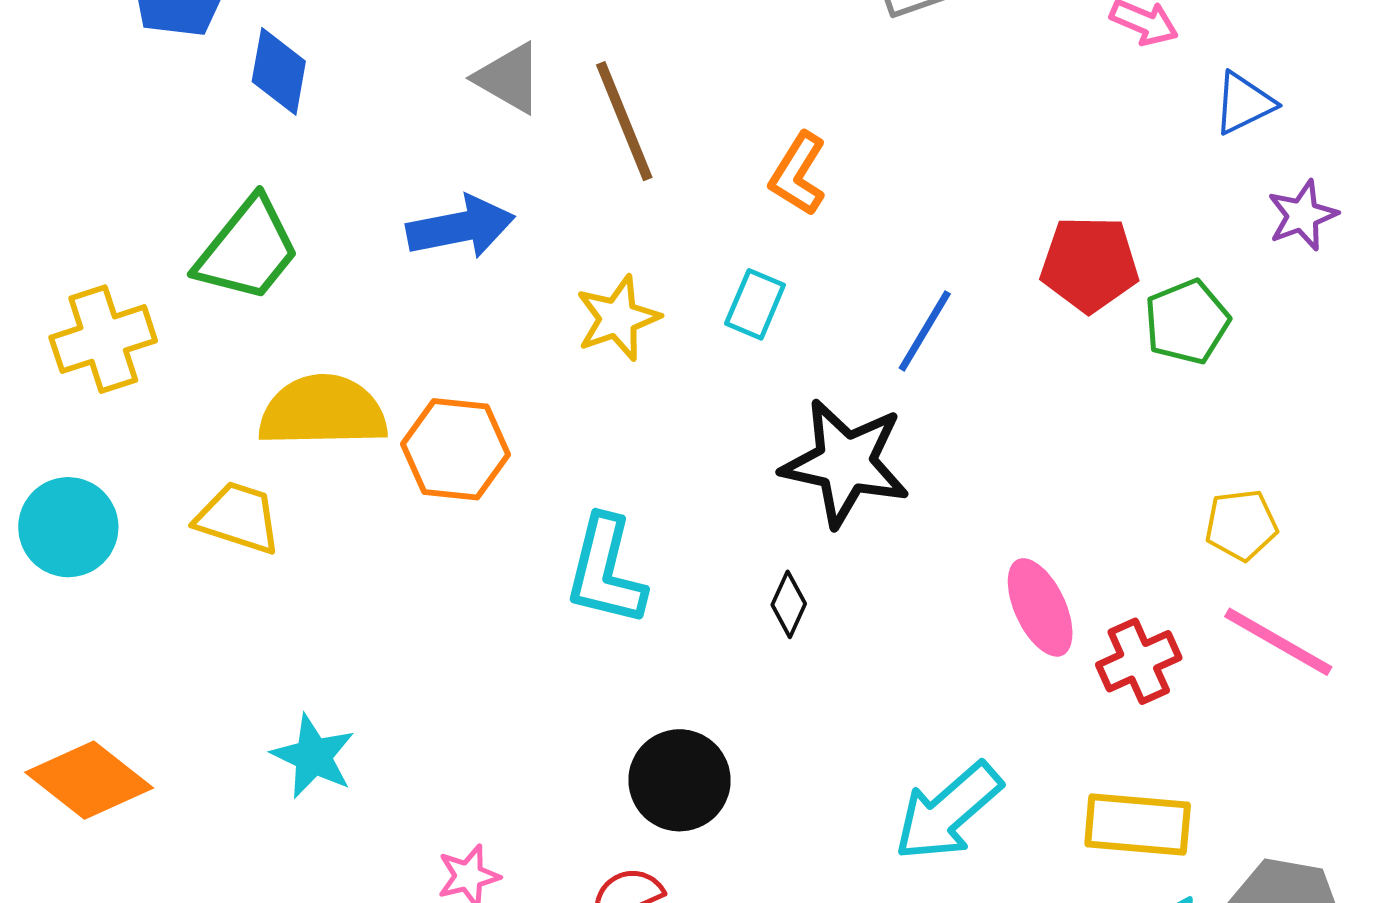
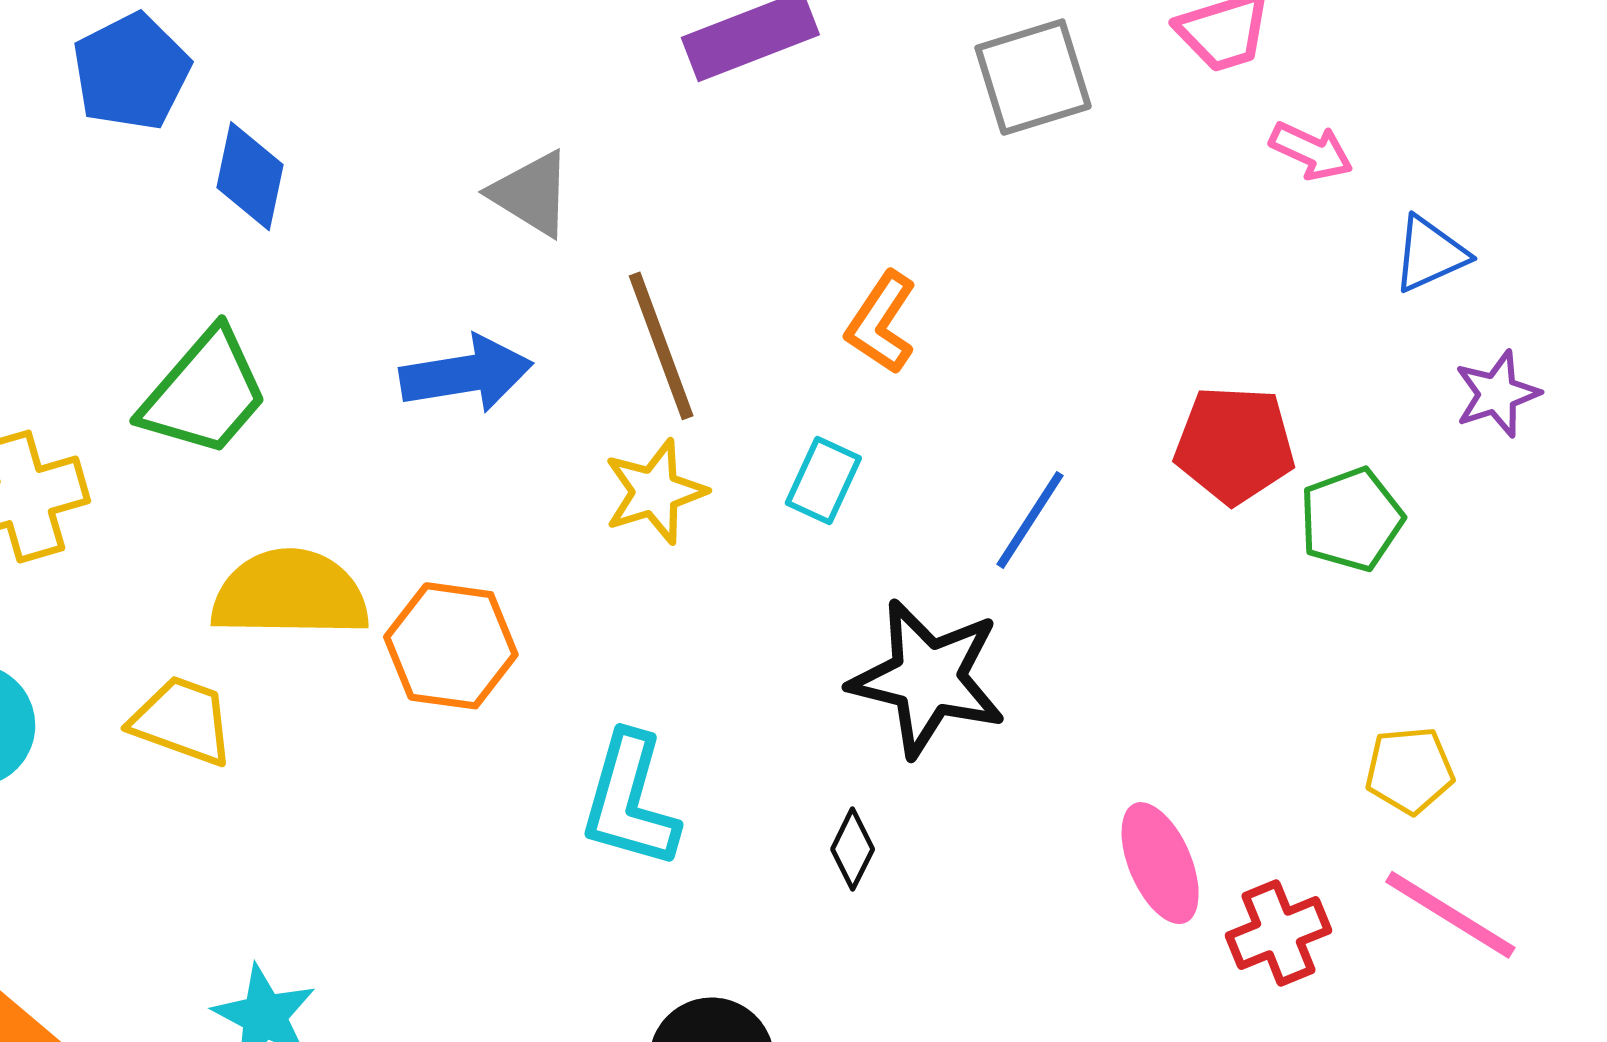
brown line: (624, 121) -> (661, 346), moved

